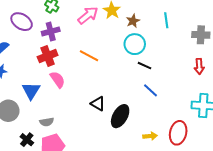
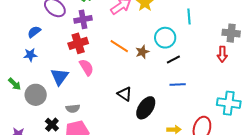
cyan line: (166, 20) -> (189, 16), moved
brown star: (133, 21) -> (142, 52), moved
black line: (144, 66) -> (173, 60), turned -56
red arrow: (199, 66) -> (222, 54), moved
blue line: (150, 90) -> (178, 85), turned -49

